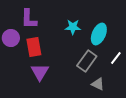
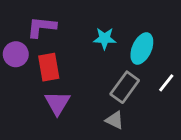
purple L-shape: (29, 19) -> (42, 27), turned 95
gray triangle: (98, 84) -> (115, 120), moved

